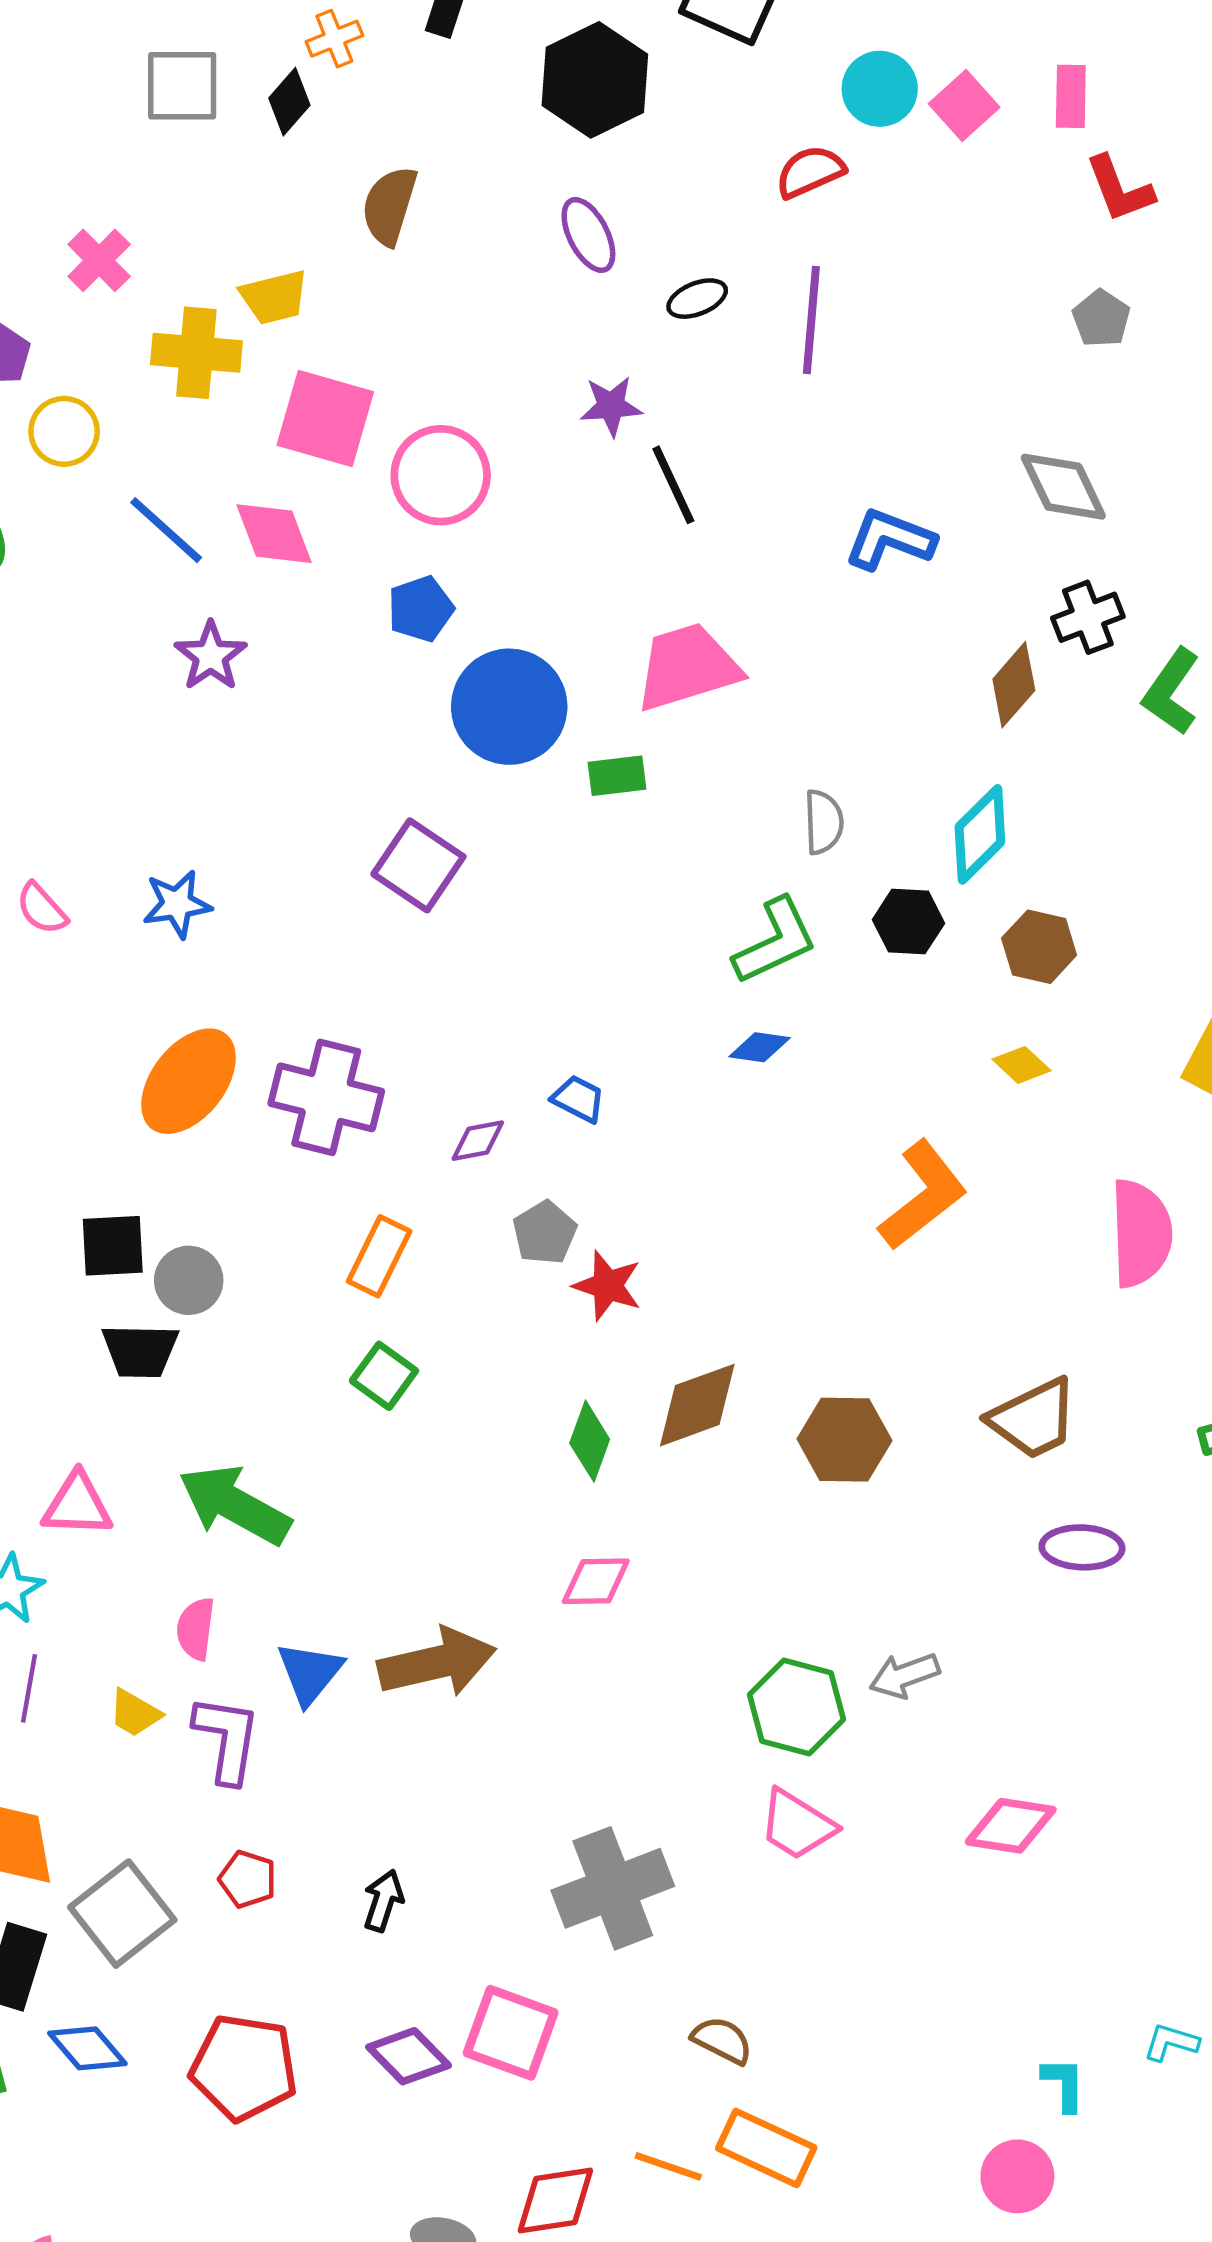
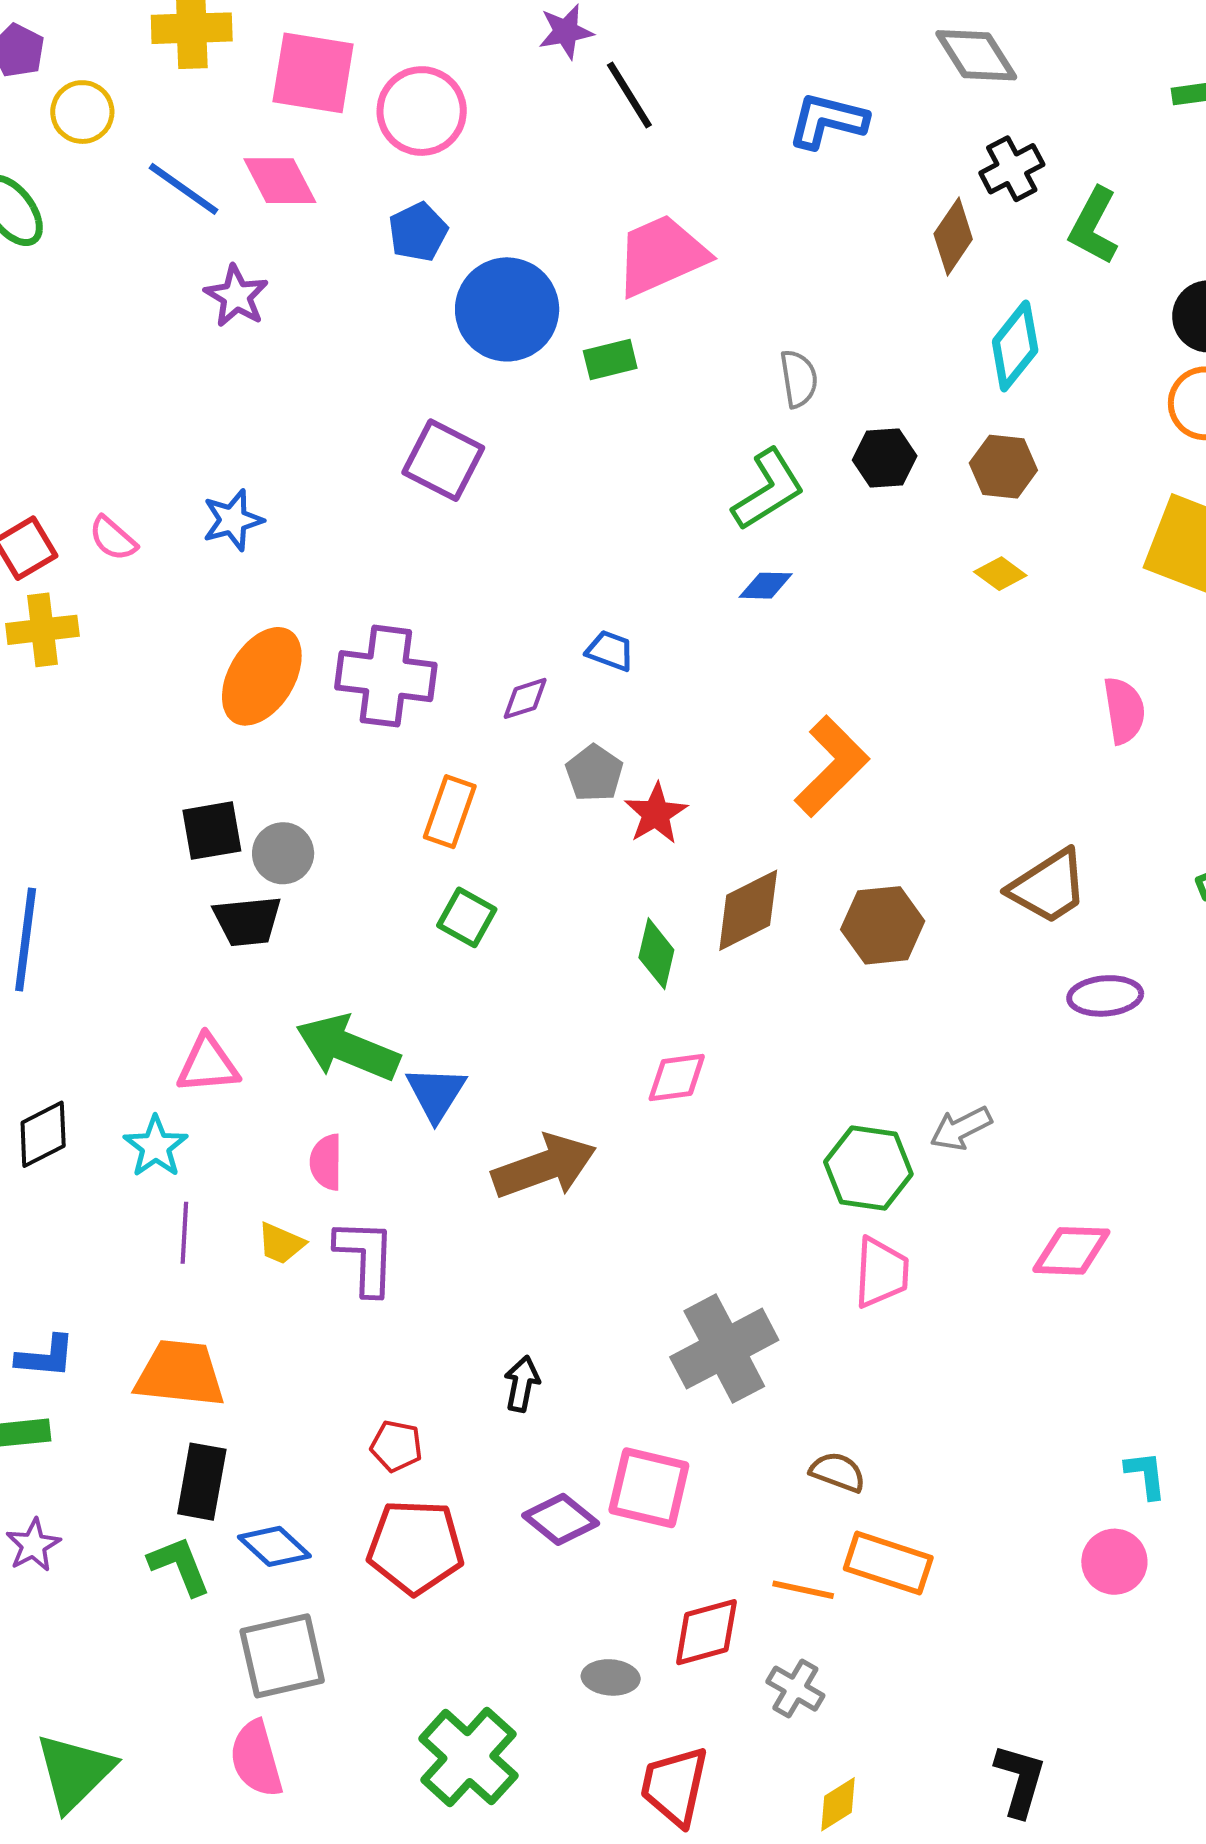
cyan diamond: (980, 834) -> (1015, 346), moved
orange L-shape: (923, 1195) -> (832, 766), moved
pink semicircle: (1141, 1233) -> (1124, 710), size x0.7
red star: (608, 1286) -> (656, 814), turned 30
blue triangle: (310, 1673) -> (436, 1093), moved
pink trapezoid: (797, 1825) -> (881, 1273), turned -112
red pentagon: (248, 1879) -> (396, 1446), moved
gray square: (122, 1914) -> (282, 1656), moved, turned 32

